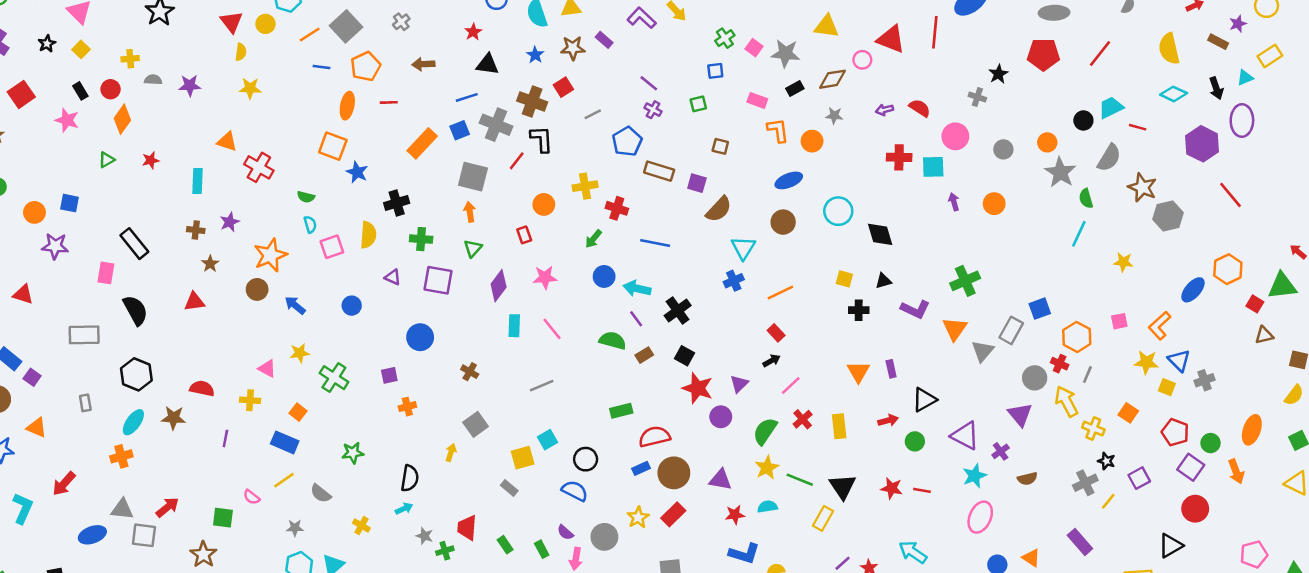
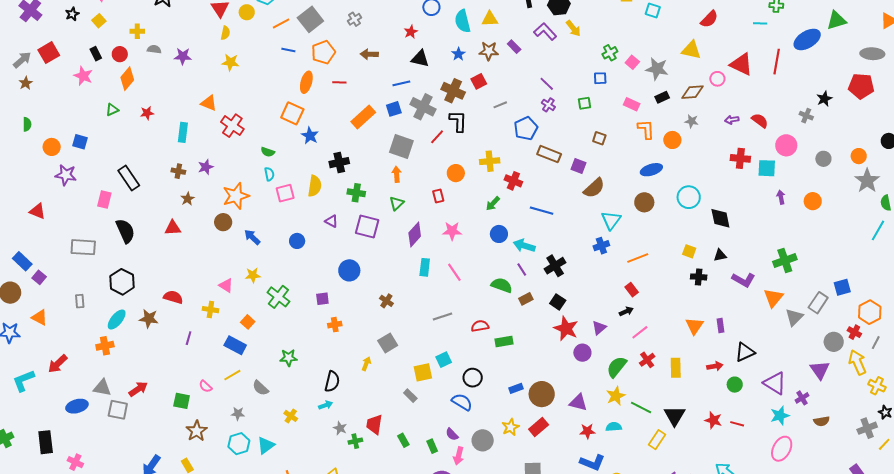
red semicircle: (654, 437) -> (480, 326), moved, size x0.7
cyan L-shape: (23, 508) -> (23, 381), turned -140
brown star: (203, 554) -> (197, 431), moved

